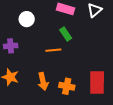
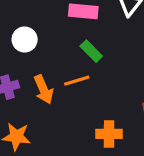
orange arrow: (43, 81) -> (43, 89), moved

